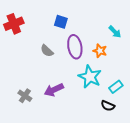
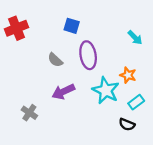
orange star: (100, 51) -> (128, 75), moved
purple arrow: (54, 90) -> (63, 92), moved

